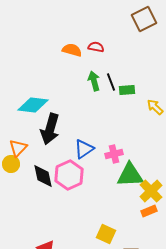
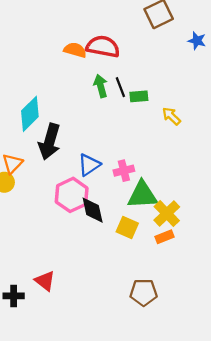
red semicircle: (96, 47) -> (103, 47), size x1.8
cyan diamond: (33, 105) -> (30, 114), turned -52
black diamond: (43, 176) -> (93, 210), moved
yellow square: (106, 234) -> (127, 227), moved

